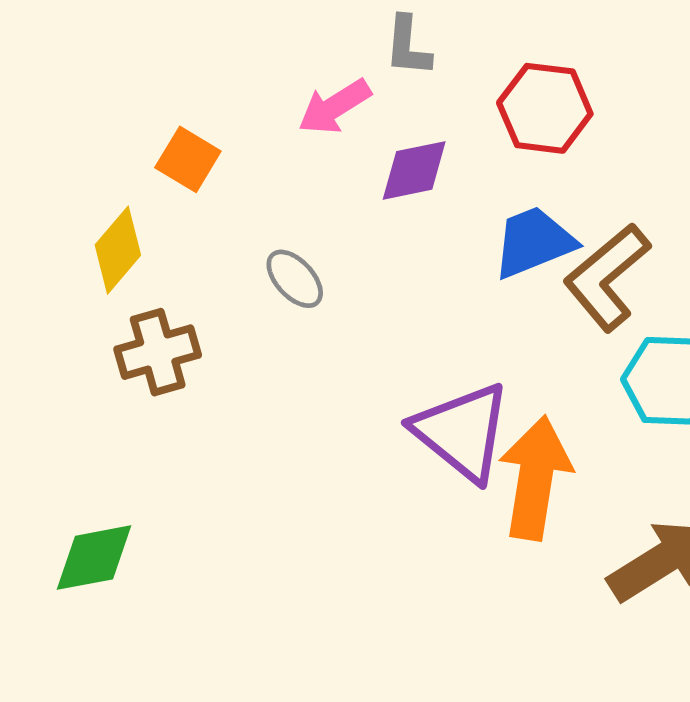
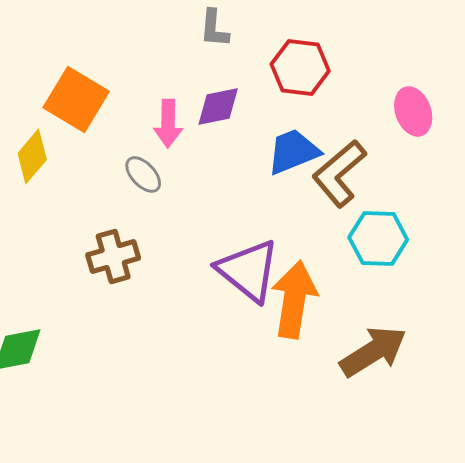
pink arrow: (335, 107) -> (168, 123), moved, turned -57
orange square: (188, 159) -> (76, 99), size x1.6
brown cross: (158, 352) -> (113, 256), moved

